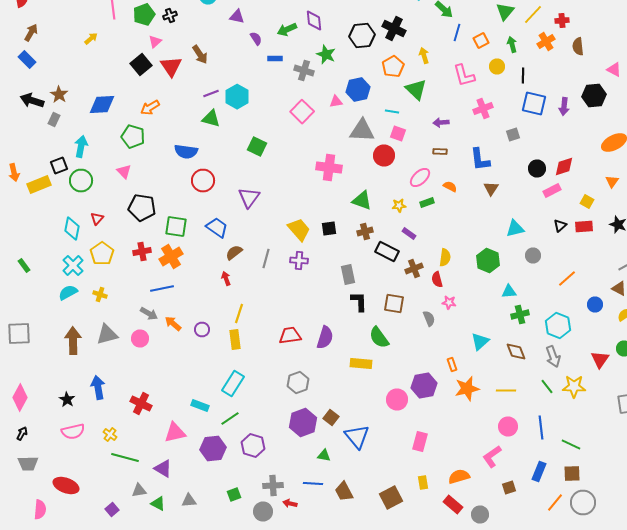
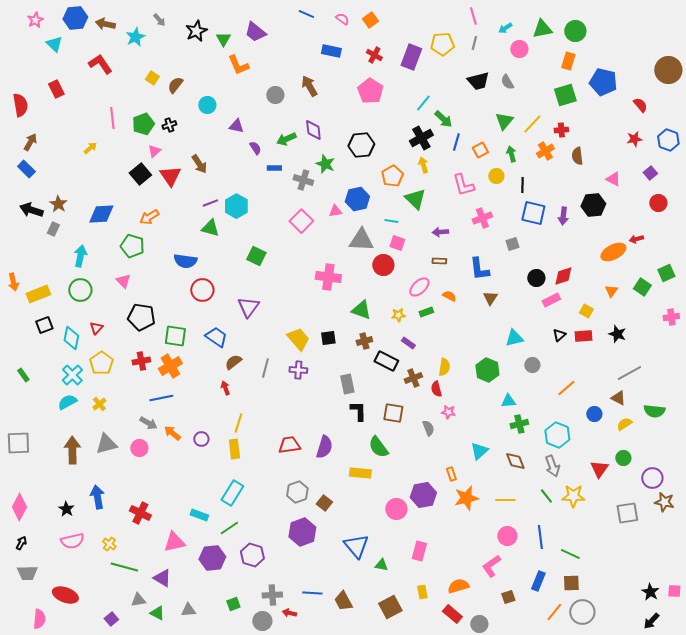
black cross: (394, 28) -> (421, 138), moved, turned 35
black square: (59, 166) -> (44, 325), moved
yellow cross: (100, 294) -> (99, 404), turned 32
brown square: (331, 418) -> (324, 503), moved
green triangle: (324, 456) -> (381, 565), moved

